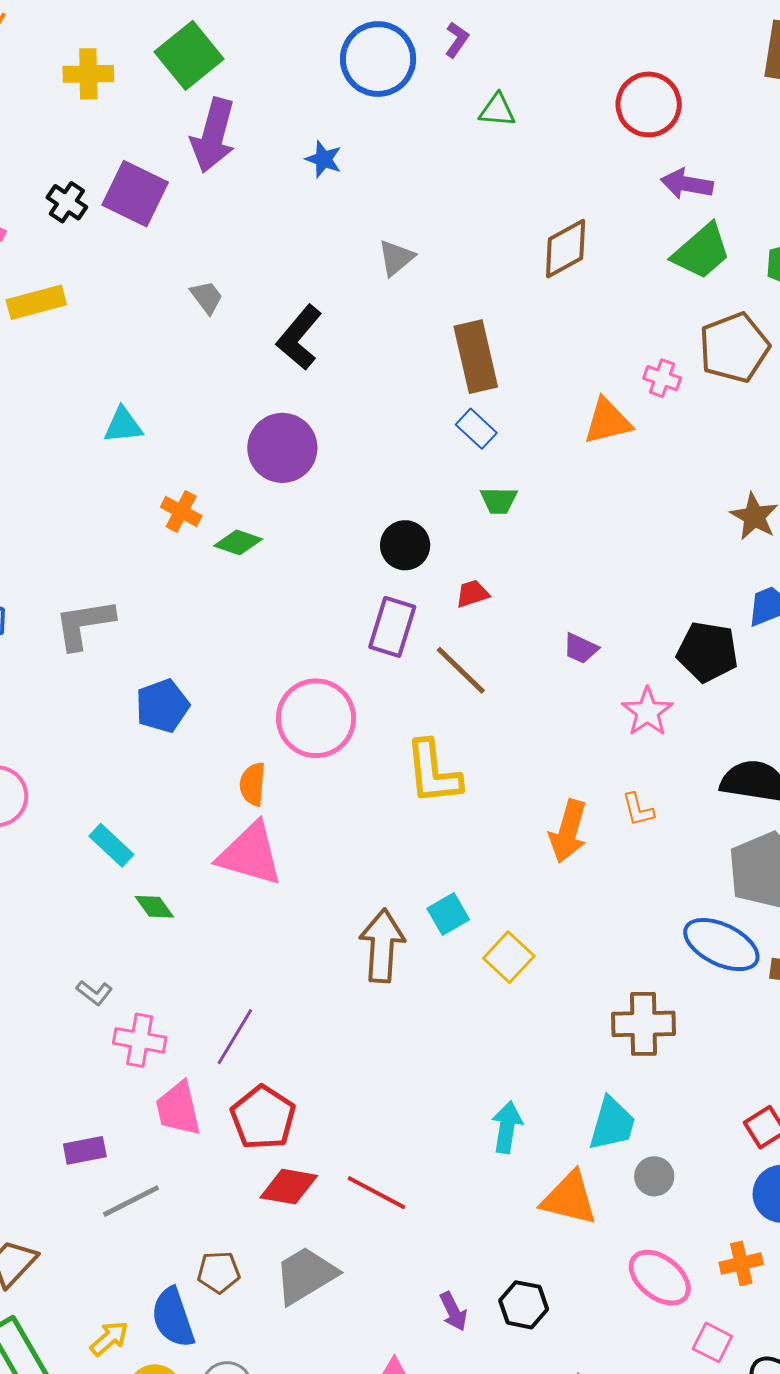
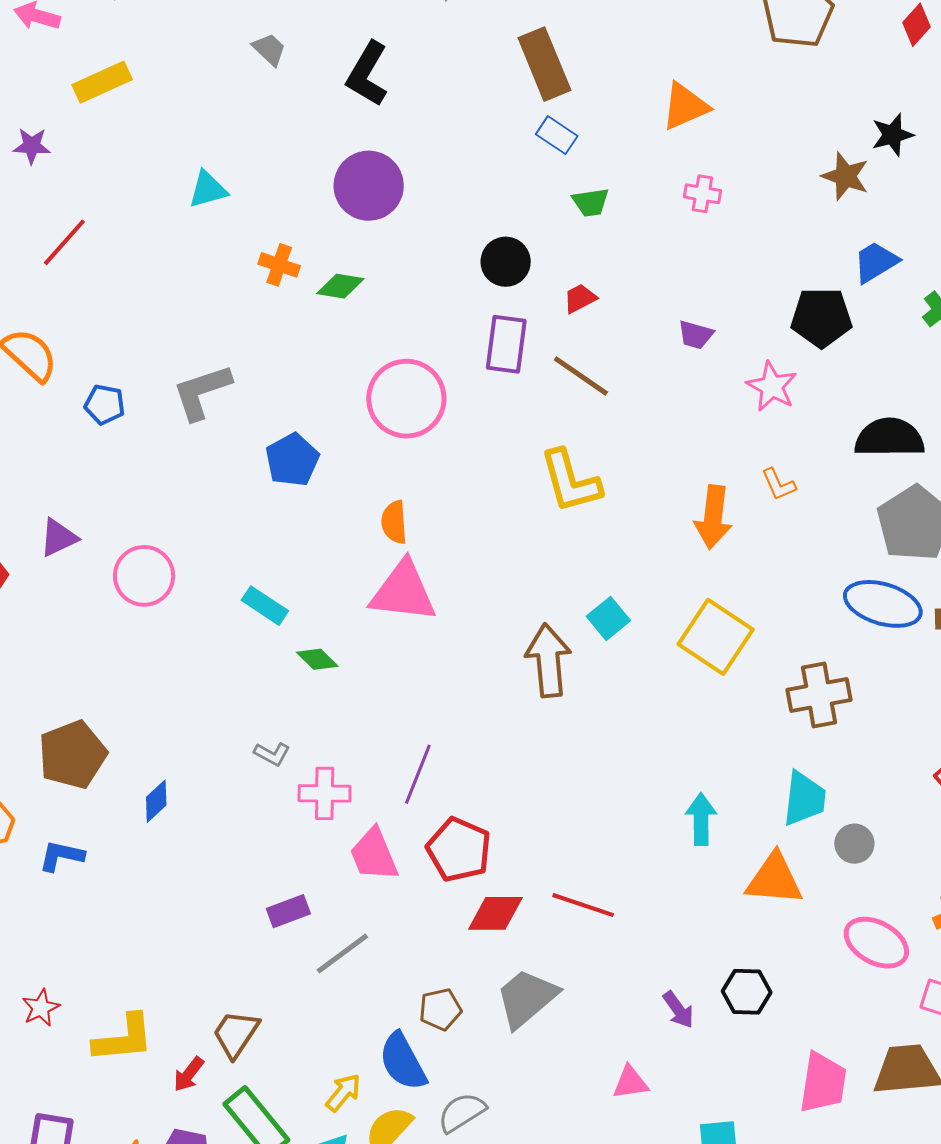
pink cross: (662, 378) -> (702, 194), moved
pink circle: (316, 718) -> (406, 399), moved
yellow square: (509, 957) -> (716, 637), moved, size x1.5

